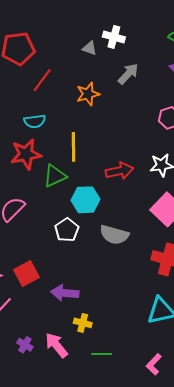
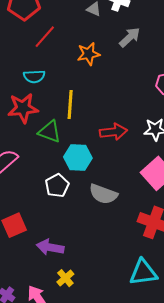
green triangle: (55, 176) -> (50, 132), turned 40
yellow cross: (83, 323) -> (65, 278), turned 30

